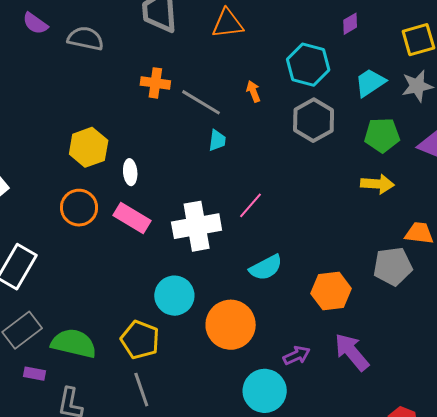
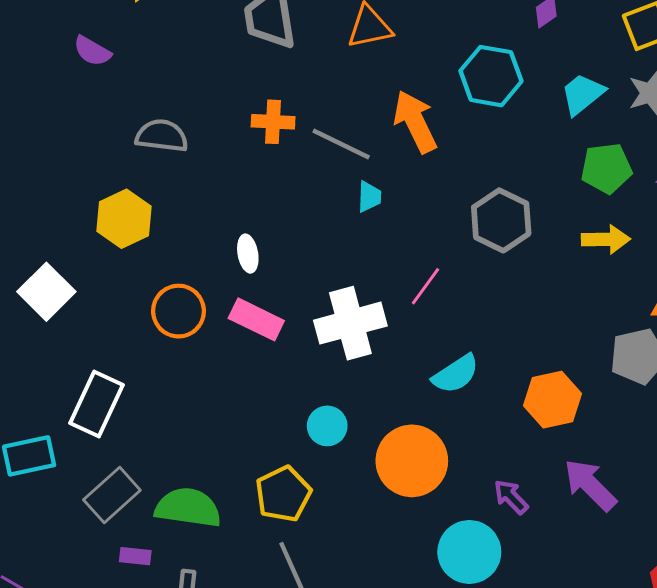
gray semicircle: (86, 38) -> (162, 136), moved
orange arrow: (253, 91) -> (415, 122), size x2.0
gray hexagon: (314, 120) -> (501, 220), moved
yellow hexagon: (89, 147) -> (124, 219), moved
cyan circle: (174, 296) -> (327, 426), size x0.7
yellow pentagon: (140, 340) -> (283, 494), turned 30
purple arrow: (297, 355) -> (511, 497), turned -104

